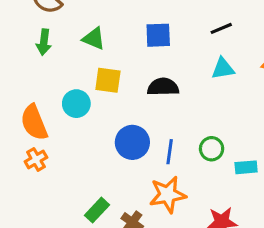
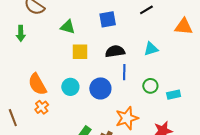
green arrow: (44, 42) -> (21, 33), moved
cyan triangle: (223, 69) -> (151, 49), moved
cyan circle: (76, 104) -> (70, 87), moved
blue line: (170, 152) -> (124, 72), moved

